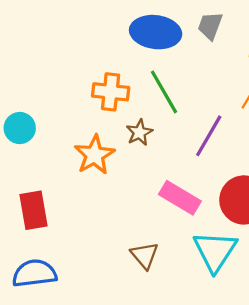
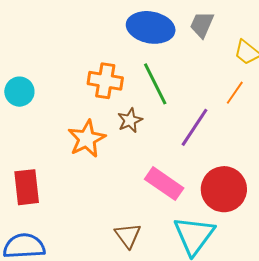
cyan circle: (20, 128) -> (19, 92), moved

